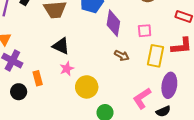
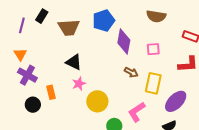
yellow rectangle: (156, 56) -> (153, 83), moved
purple ellipse: (169, 85) -> (176, 101), turned 35
pink L-shape: (142, 98) -> (137, 112), moved

